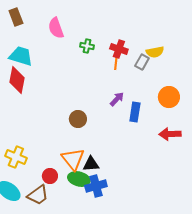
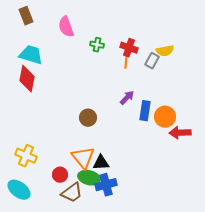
orange circle: (169, 97) -> (165, 117), moved
brown trapezoid: (38, 195) -> (72, 193), moved

